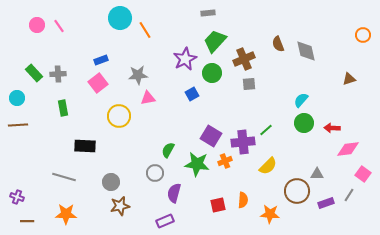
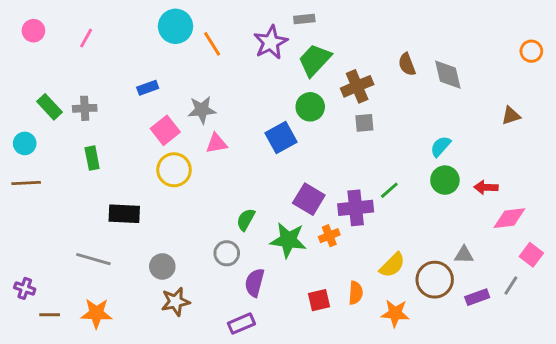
pink circle: (37, 25) -> (33, 31), moved
pink line: (59, 26) -> (86, 38), turned 64
purple star: (185, 59) -> (271, 42), moved
pink square: (98, 83) -> (165, 130), moved
blue square: (192, 94) -> (281, 138), size x1.5
yellow semicircle: (268, 166) -> (392, 265), moved
brown line: (27, 221) -> (50, 315), moved

